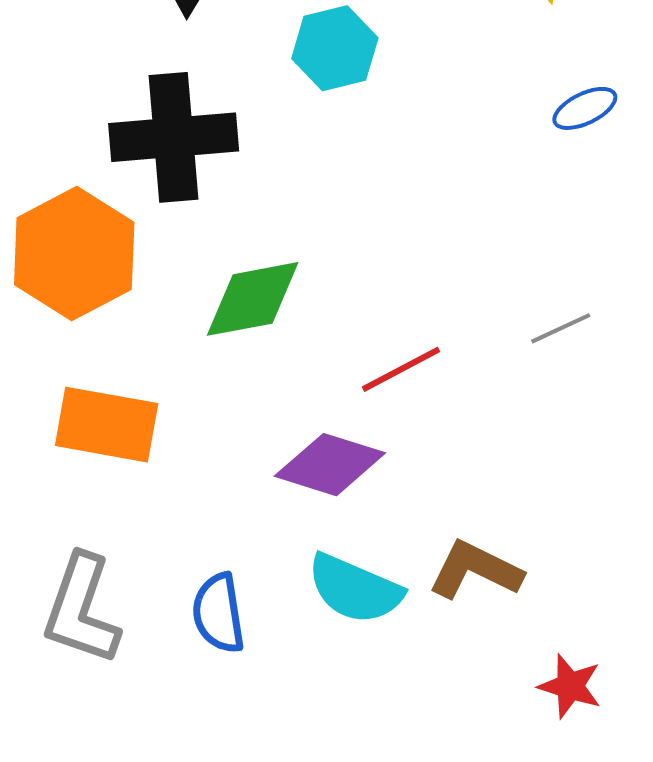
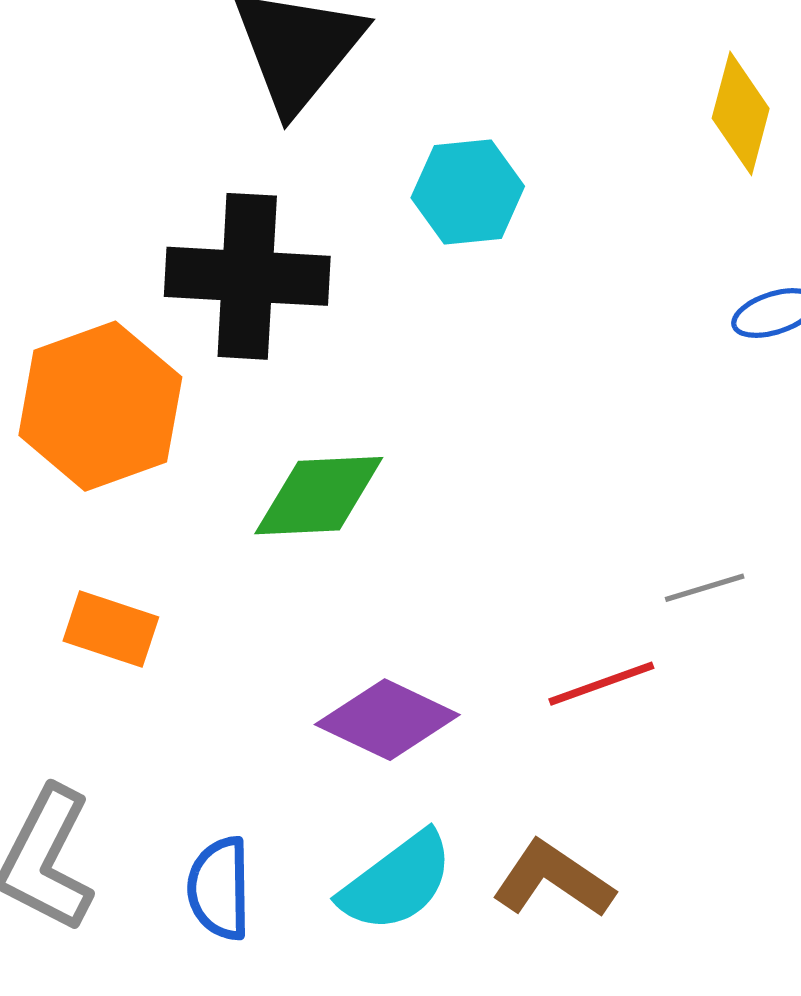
red line: (401, 369) -> (601, 684), moved
orange rectangle: (107, 425) -> (111, 629), size x0.7
cyan semicircle: (355, 589) -> (397, 882), turned -68

